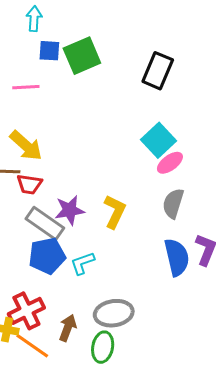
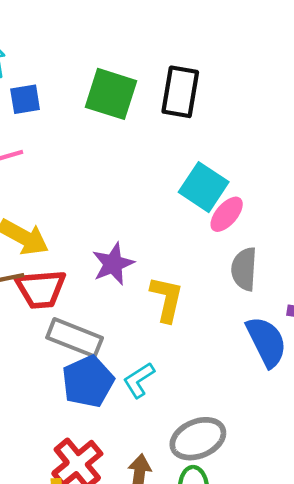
green square: (82, 56) -> (111, 94), moved, turned -36
red trapezoid: (29, 184) -> (41, 289), size x1.4
purple star: (70, 210) -> (113, 264), moved

